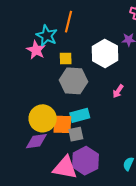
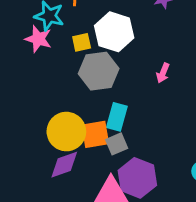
white hexagon: (105, 53) -> (114, 32), moved
cyan rectangle: (80, 115) -> (117, 117), turned -48

